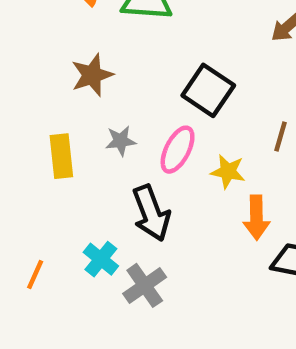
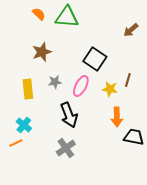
yellow star: (228, 171) -> (110, 89), moved
cyan cross: (101, 259) -> (24, 125), moved
orange line: (35, 275) -> (16, 143), turned 40

